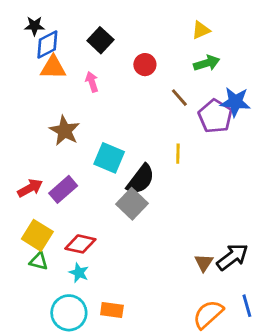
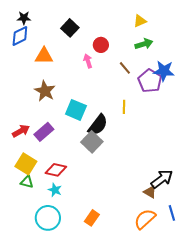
blue diamond: (47, 44) -> (20, 36), moved
orange triangle: (53, 67) -> (44, 56), moved
pink arrow: (92, 82) -> (88, 61), moved
brown triangle: (204, 263) -> (150, 192), moved, turned -32
orange rectangle: (112, 310) -> (92, 218), moved, turned -63

